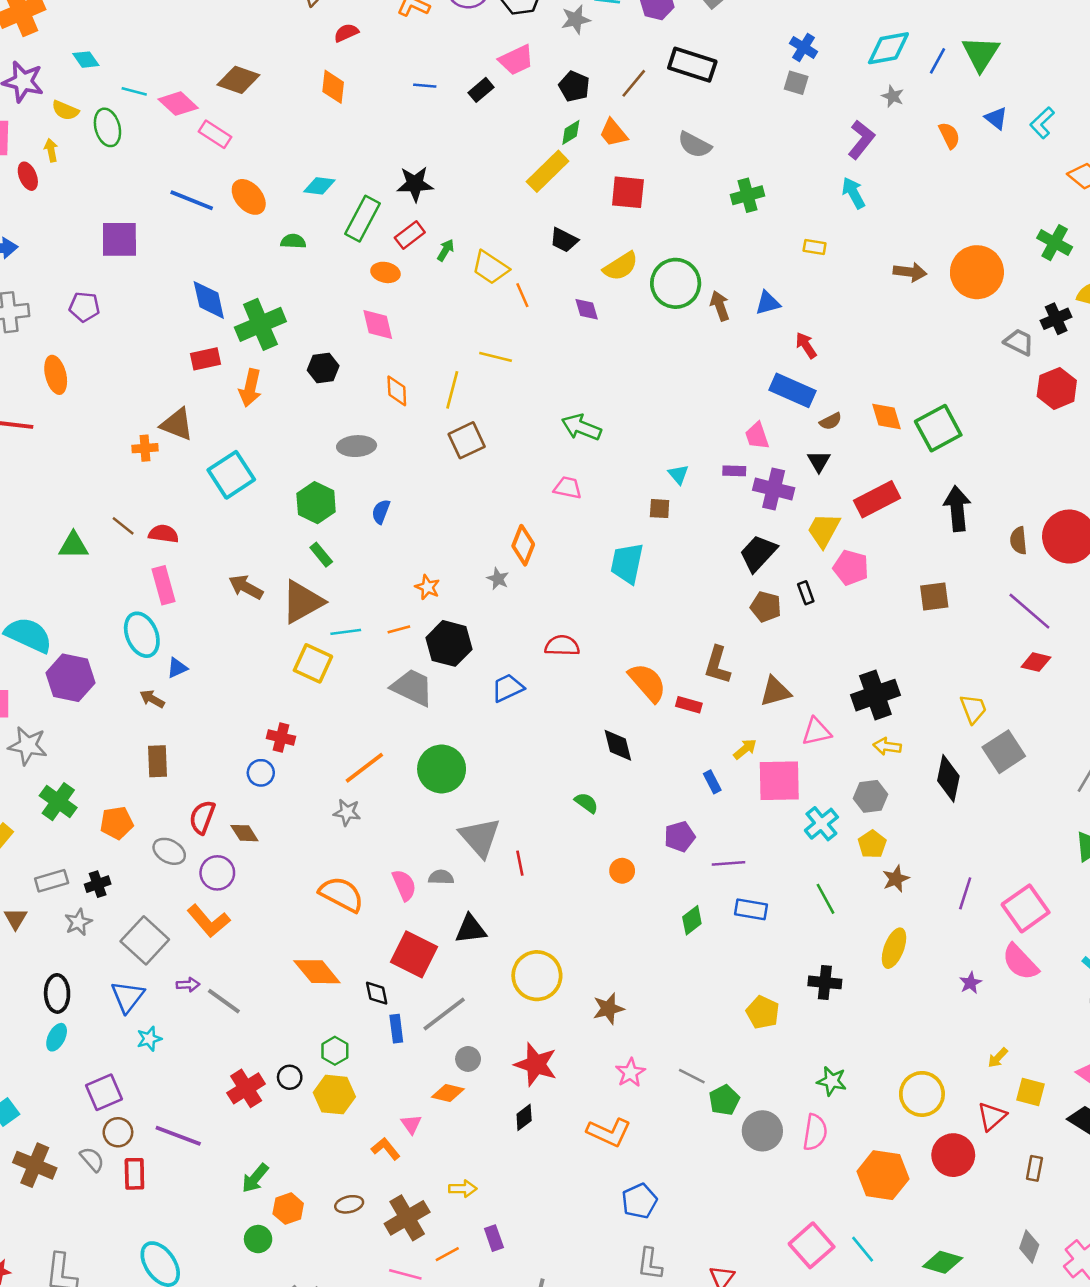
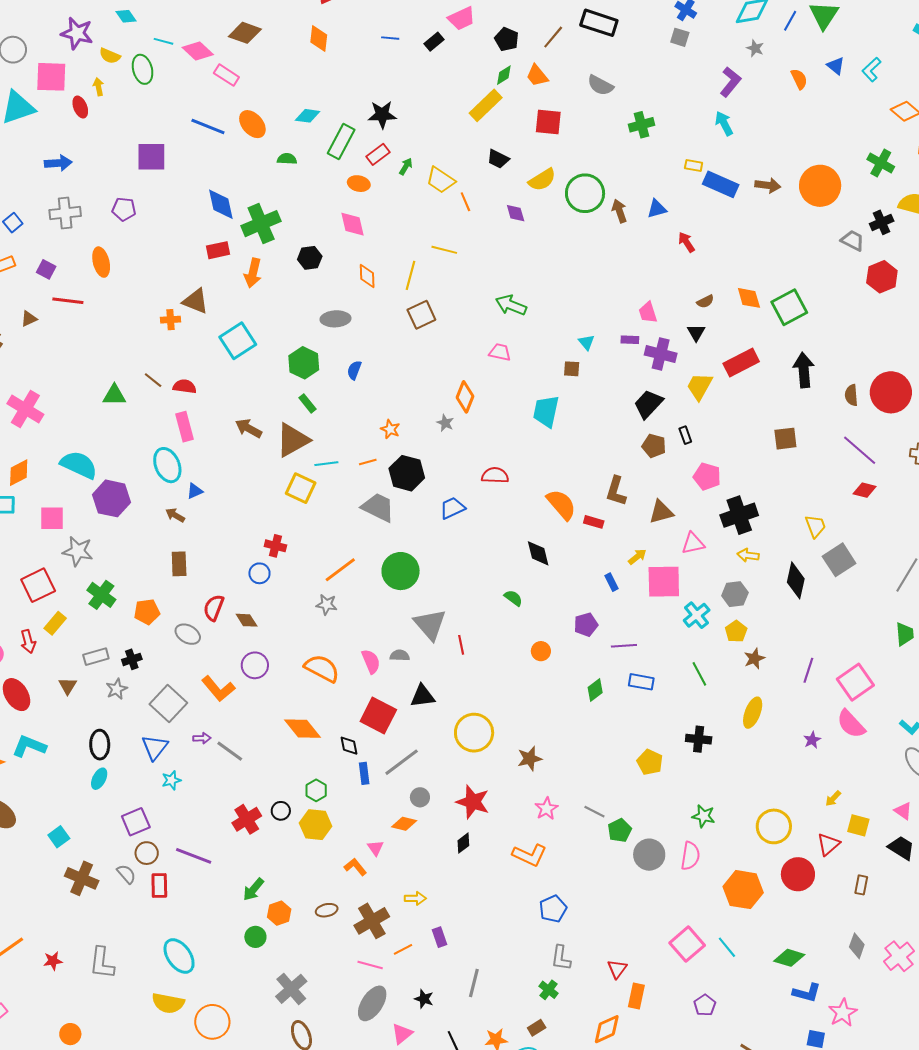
blue rectangle: (792, 390) -> (721, 184), moved
pink pentagon: (851, 568) -> (707, 477), moved
purple circle: (217, 873) -> (255, 665), moved

